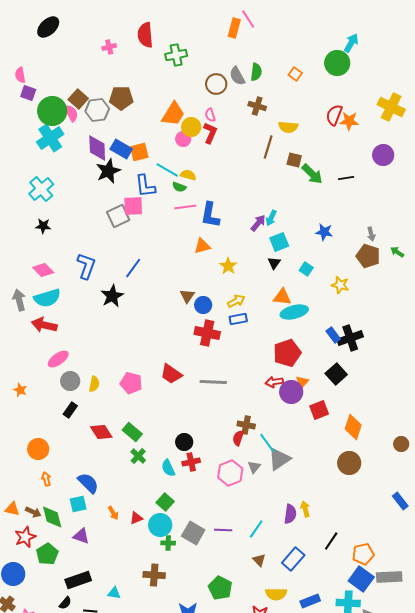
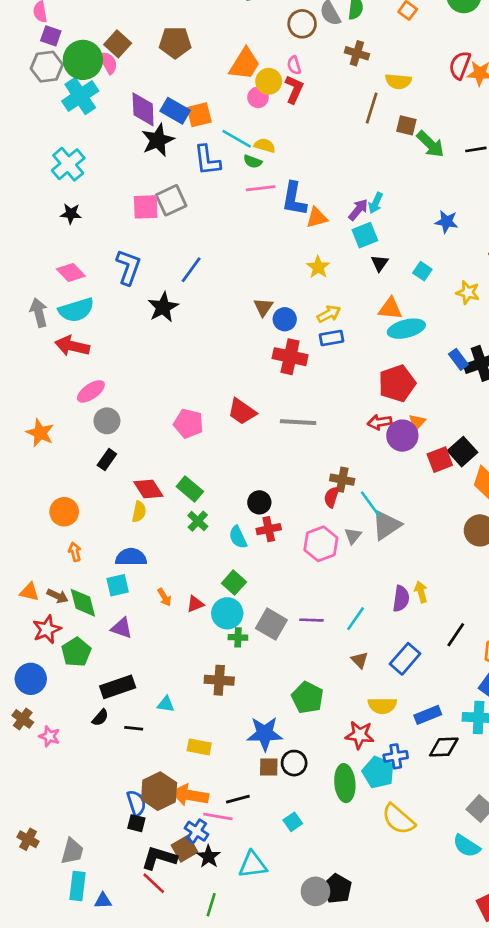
gray hexagon: (97, 110) -> (47, 67), moved
pink square: (133, 206) -> (146, 207), moved
cyan square: (279, 242) -> (365, 235), moved
orange triangle: (202, 246) -> (317, 218), moved
black square: (336, 374) -> (463, 452), moved
yellow semicircle: (94, 384) -> (139, 512), moved
orange star: (20, 390) -> (40, 433), size x1.5
blue semicircle: (88, 483) -> (131, 557), turned -45

